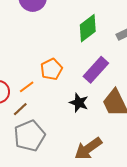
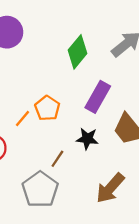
orange line: (27, 87) -> (22, 118), moved
brown line: (20, 109) -> (57, 159), moved

